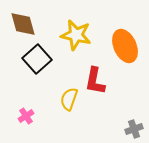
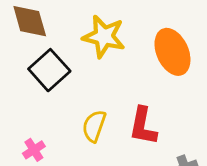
red L-shape: (95, 81) -> (143, 126), moved

